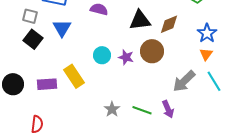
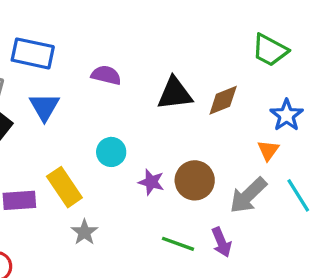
brown circle: (152, 51) -> (195, 180), moved
orange triangle: (206, 54) -> (268, 150), moved
purple star: (126, 57) -> (151, 182), moved
gray star: (112, 109) -> (84, 232), moved

